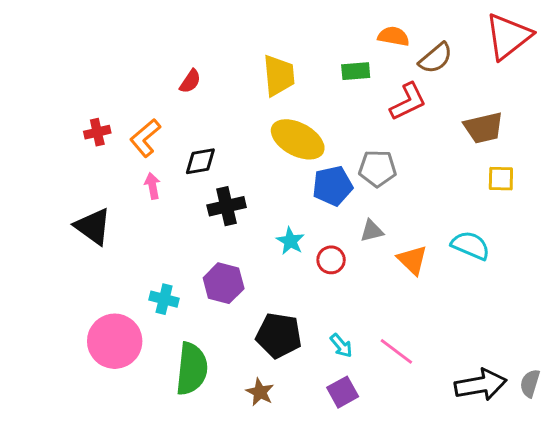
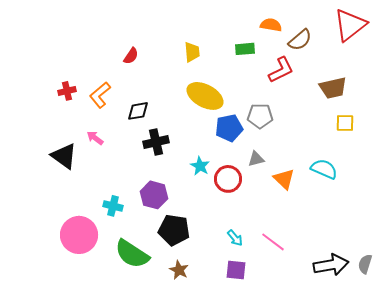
yellow trapezoid: (279, 76) -> (192, 52), size x0.7
pink arrow: (152, 186) -> (95, 138), moved, turned -42
red circle: (331, 260) -> (228, 179), size x1.4
black pentagon: (279, 335) -> (174, 230), moved
green semicircle: (192, 369) -> (132, 254), turned 117
purple square: (343, 392) -> (236, 270), turned 35

